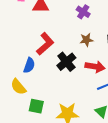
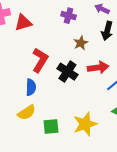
yellow semicircle: (18, 87) -> (27, 113), turned -66

